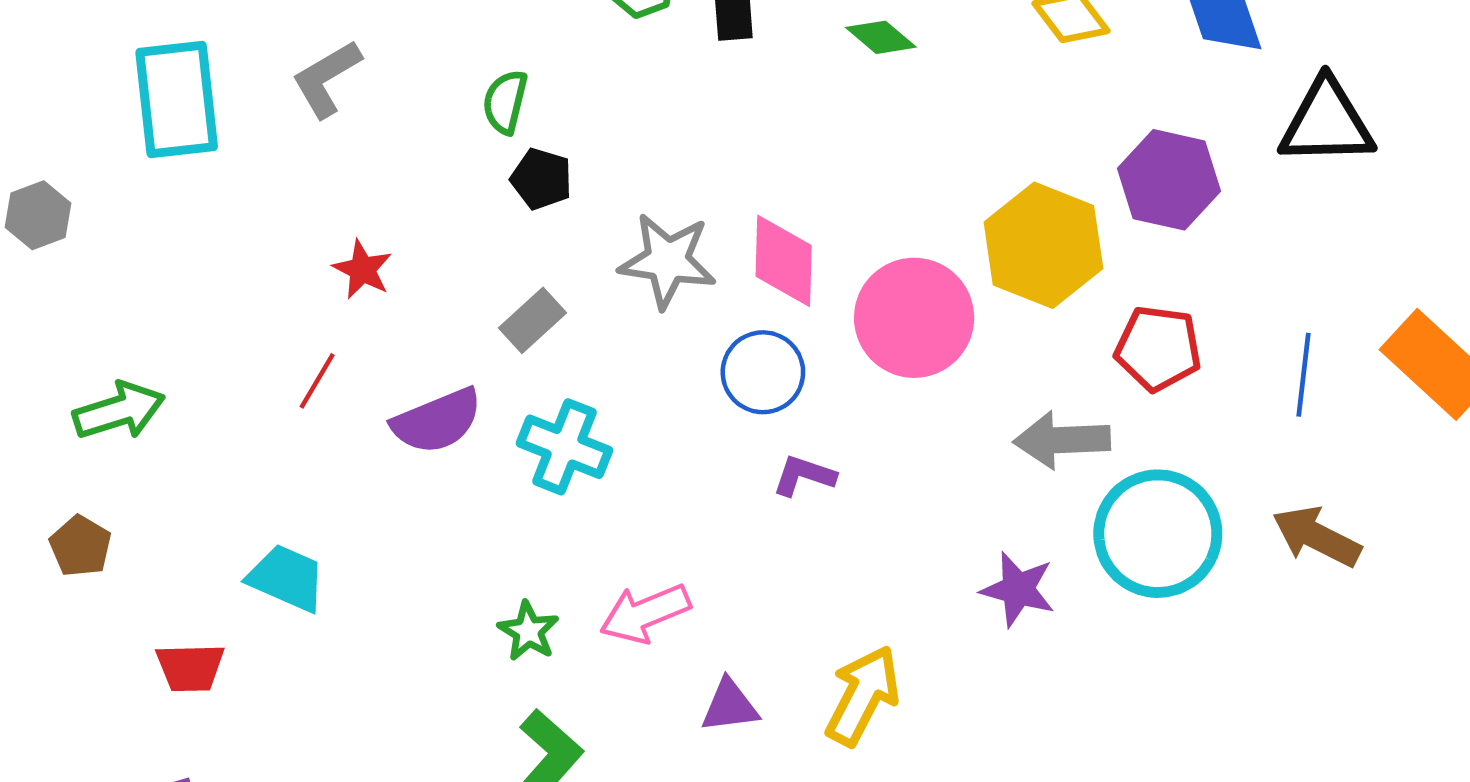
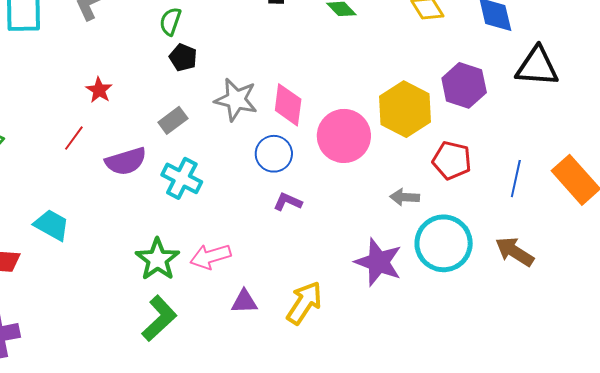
gray arrow: (1062, 440) -> (405, 197), size x0.7
purple star: (1018, 589) -> (378, 262), size x1.4
green star: (528, 631) -> (157, 259), size x1.6

